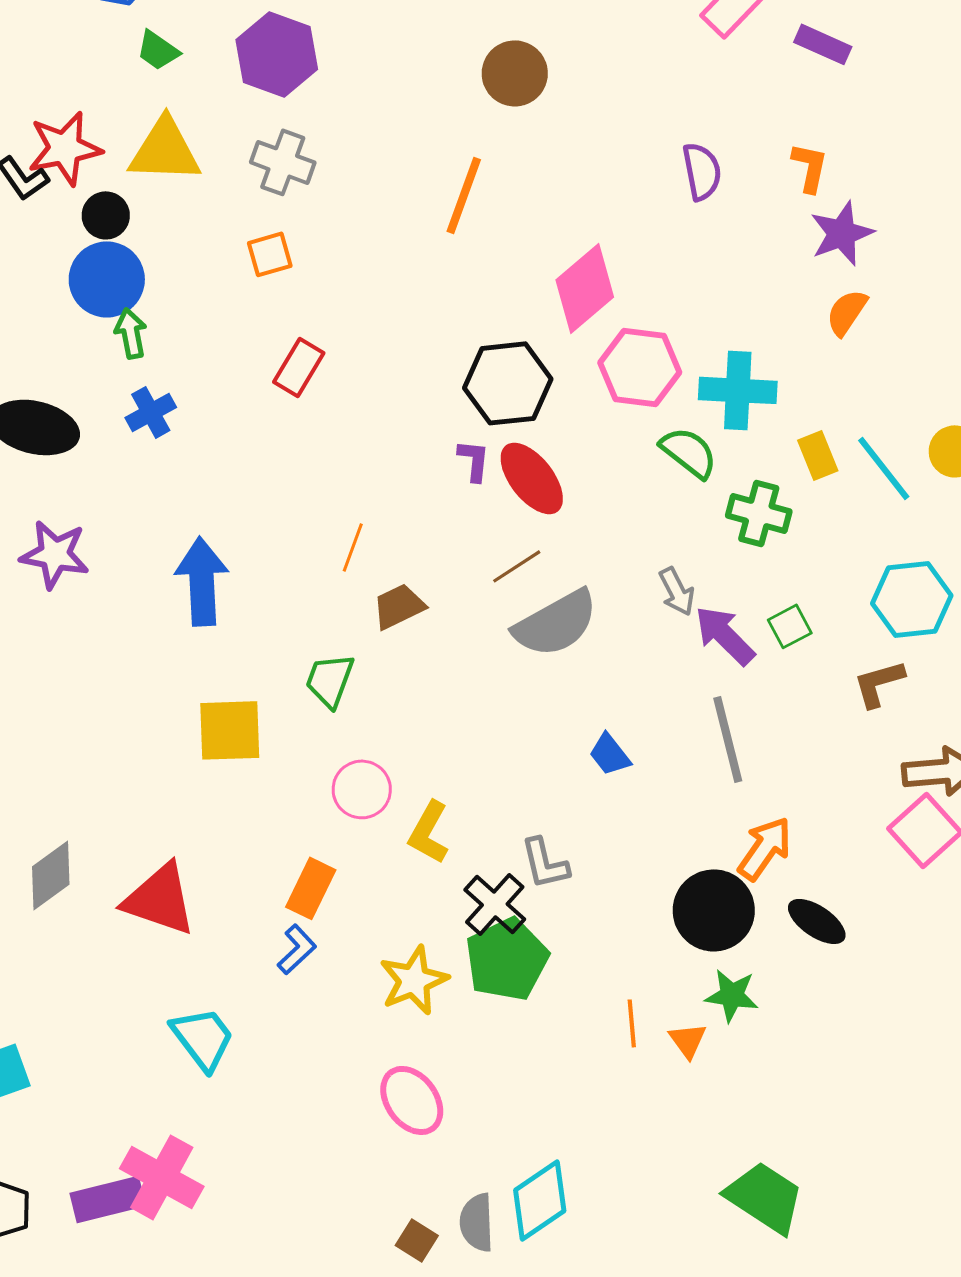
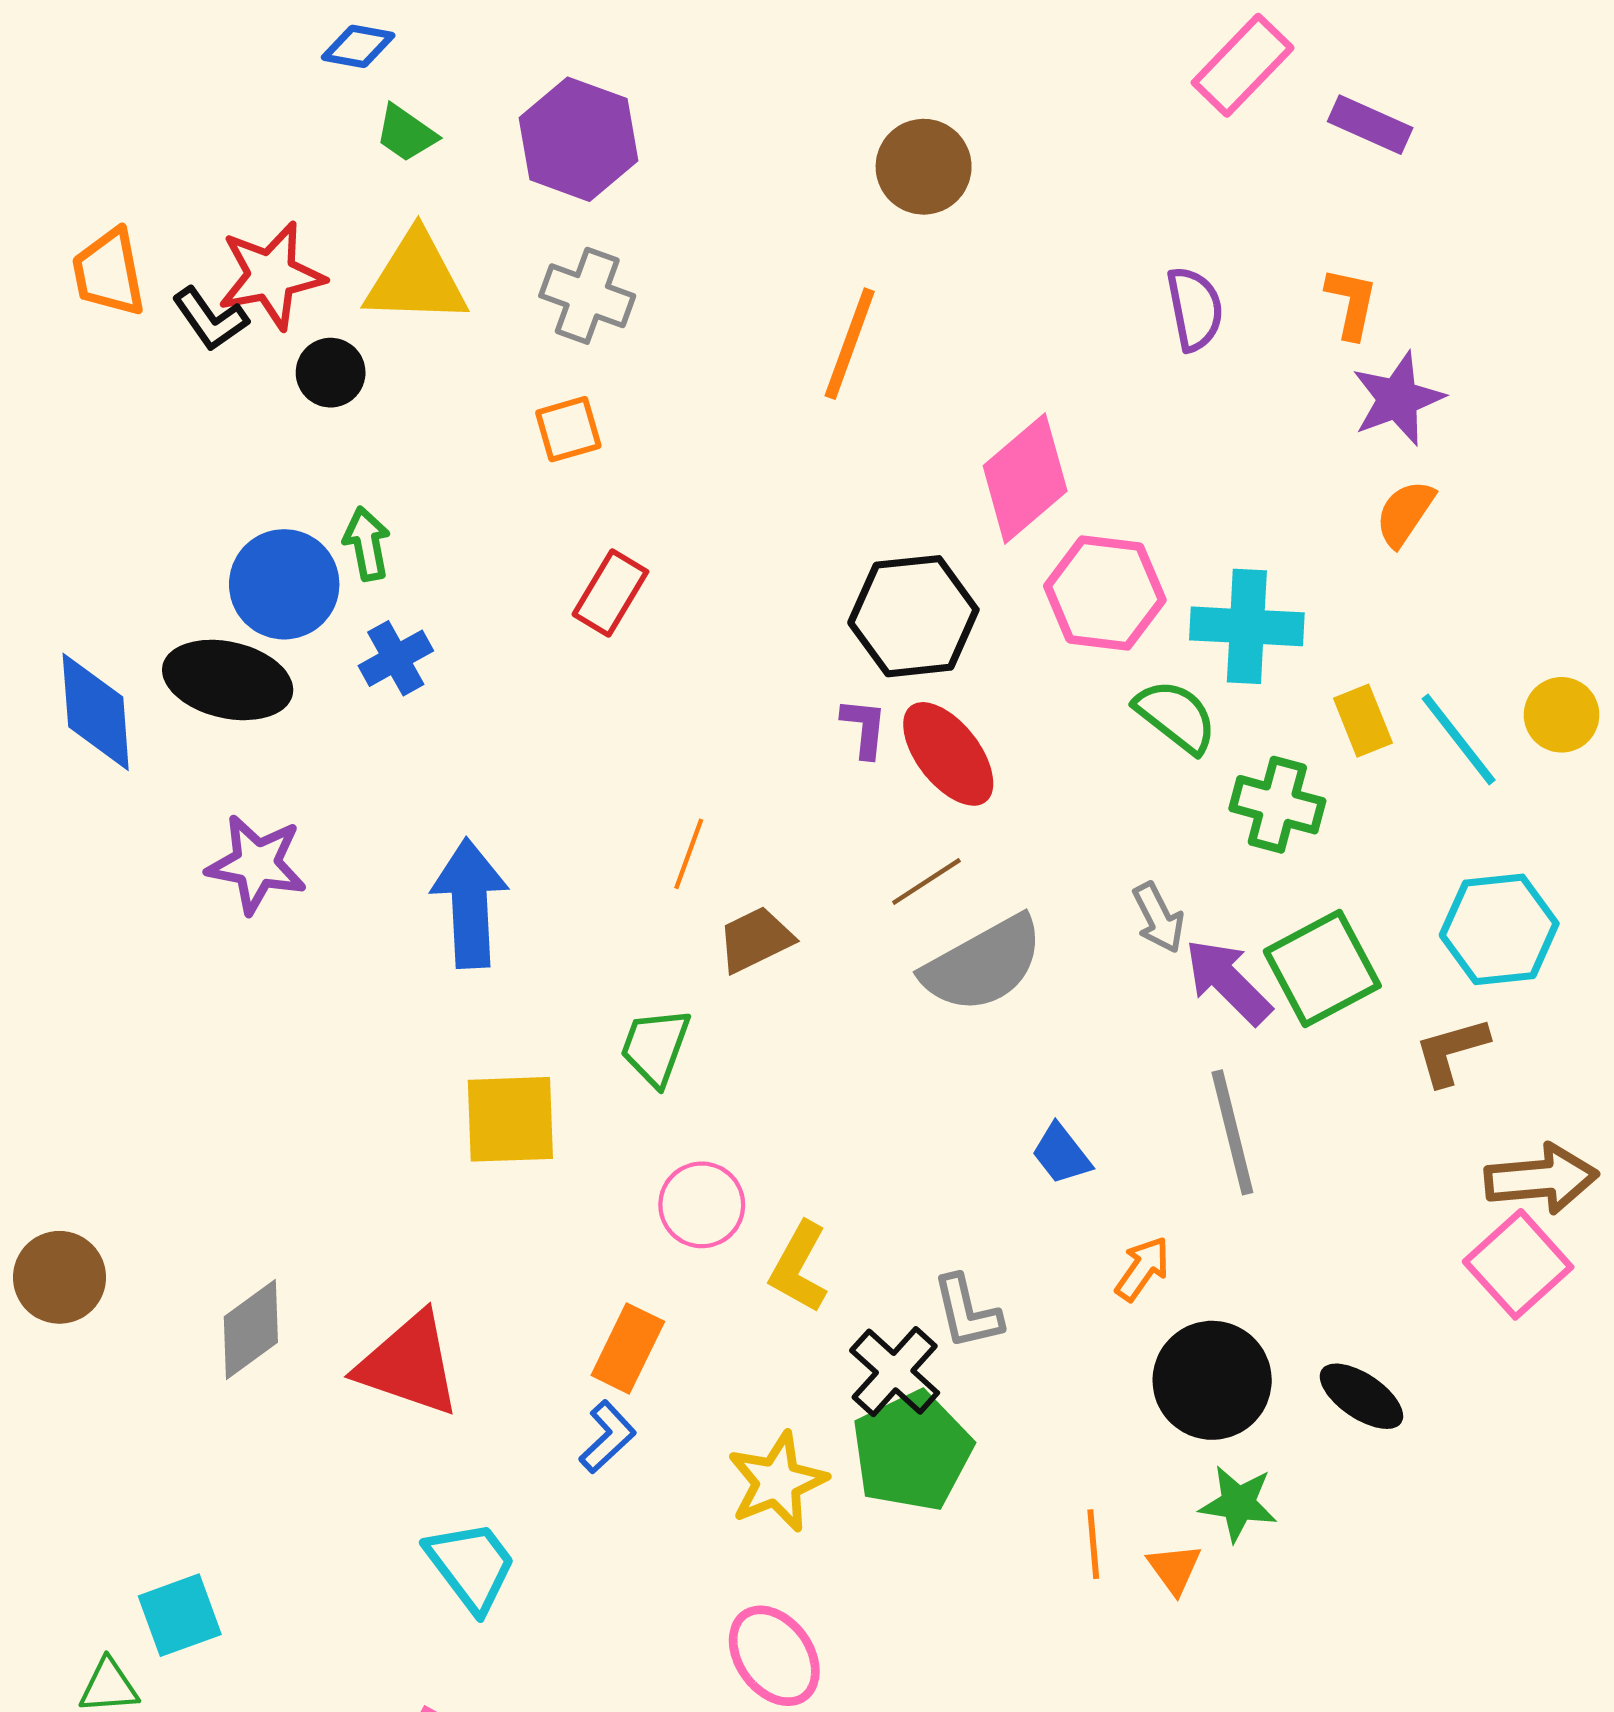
blue circle: (107, 279) -> (284, 584), moved
green square: (790, 626) -> (1322, 969), size x1.8
orange arrow: (765, 848) -> (1143, 1269), moved, size x0.7

